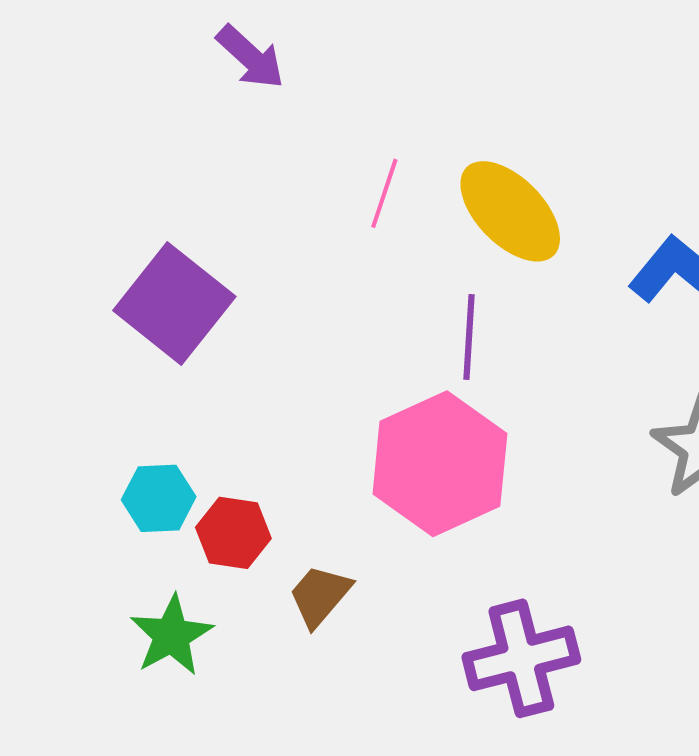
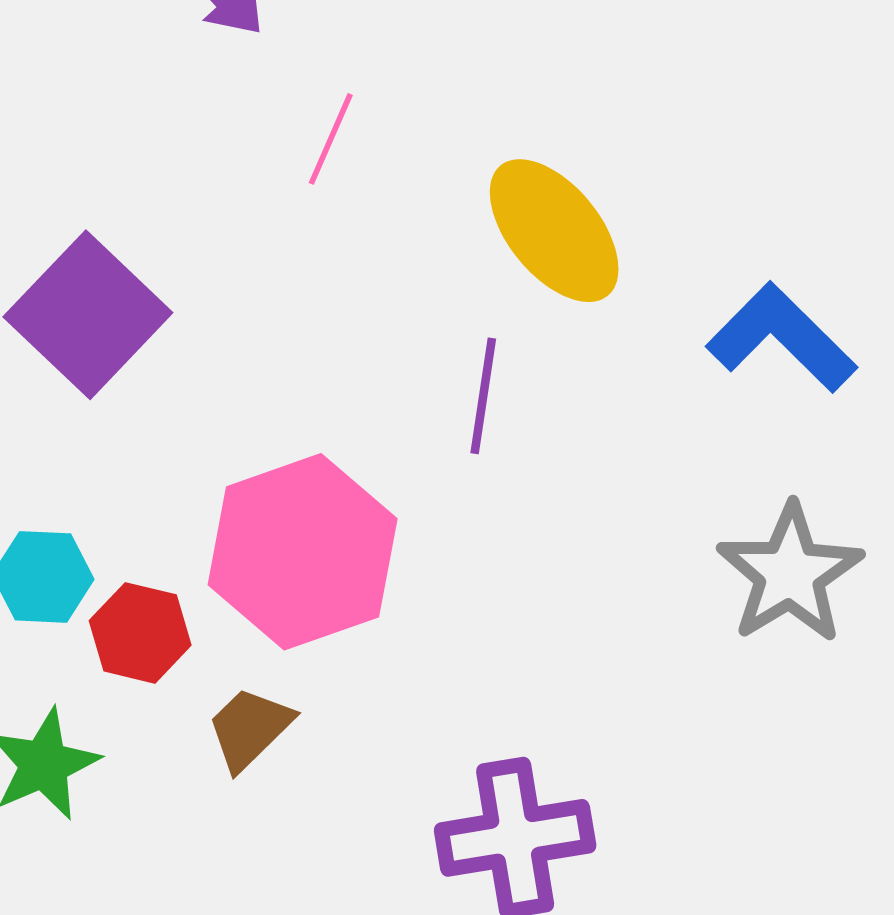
pink line: (384, 193) -> (331, 139), moved
pink hexagon: (440, 464) -> (303, 552), moved

